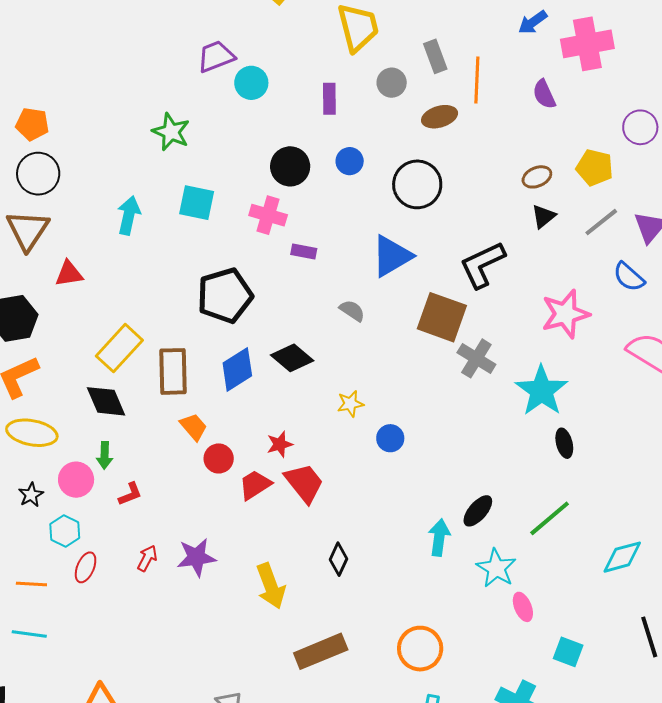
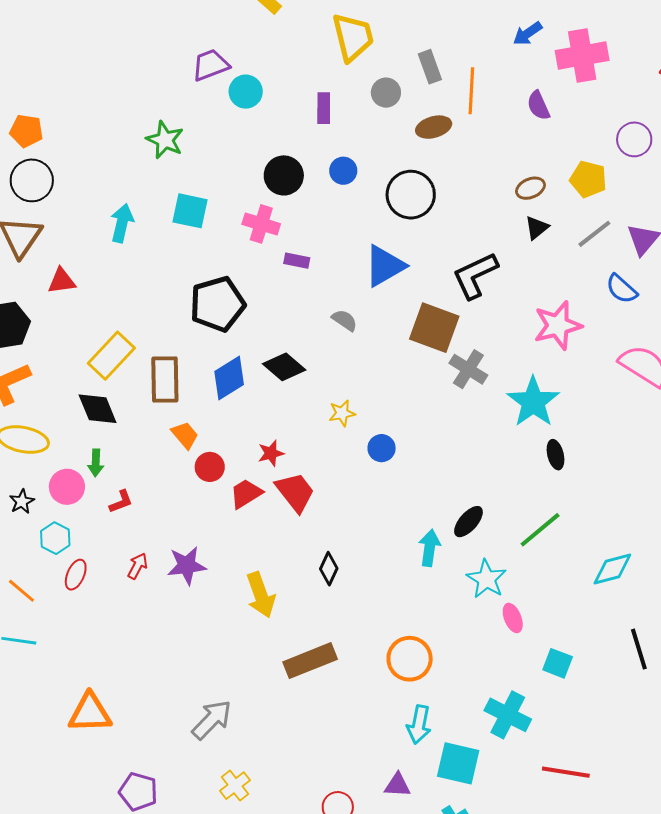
orange line: (31, 584) -> (21, 591), turned 36

